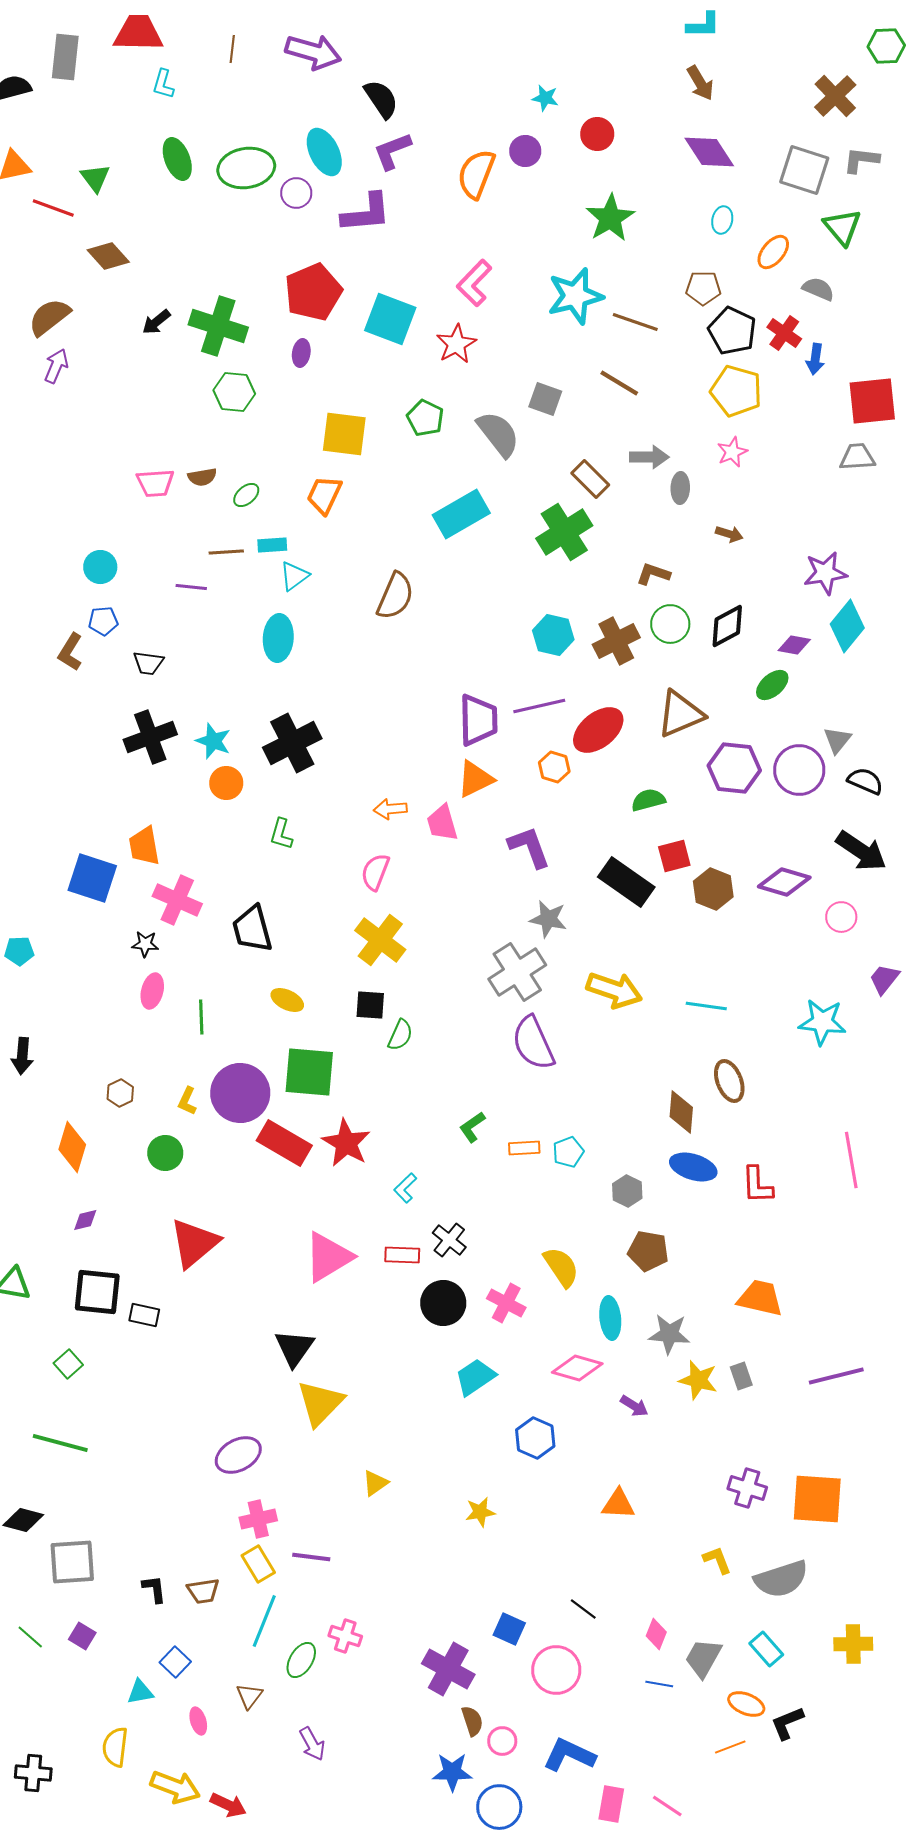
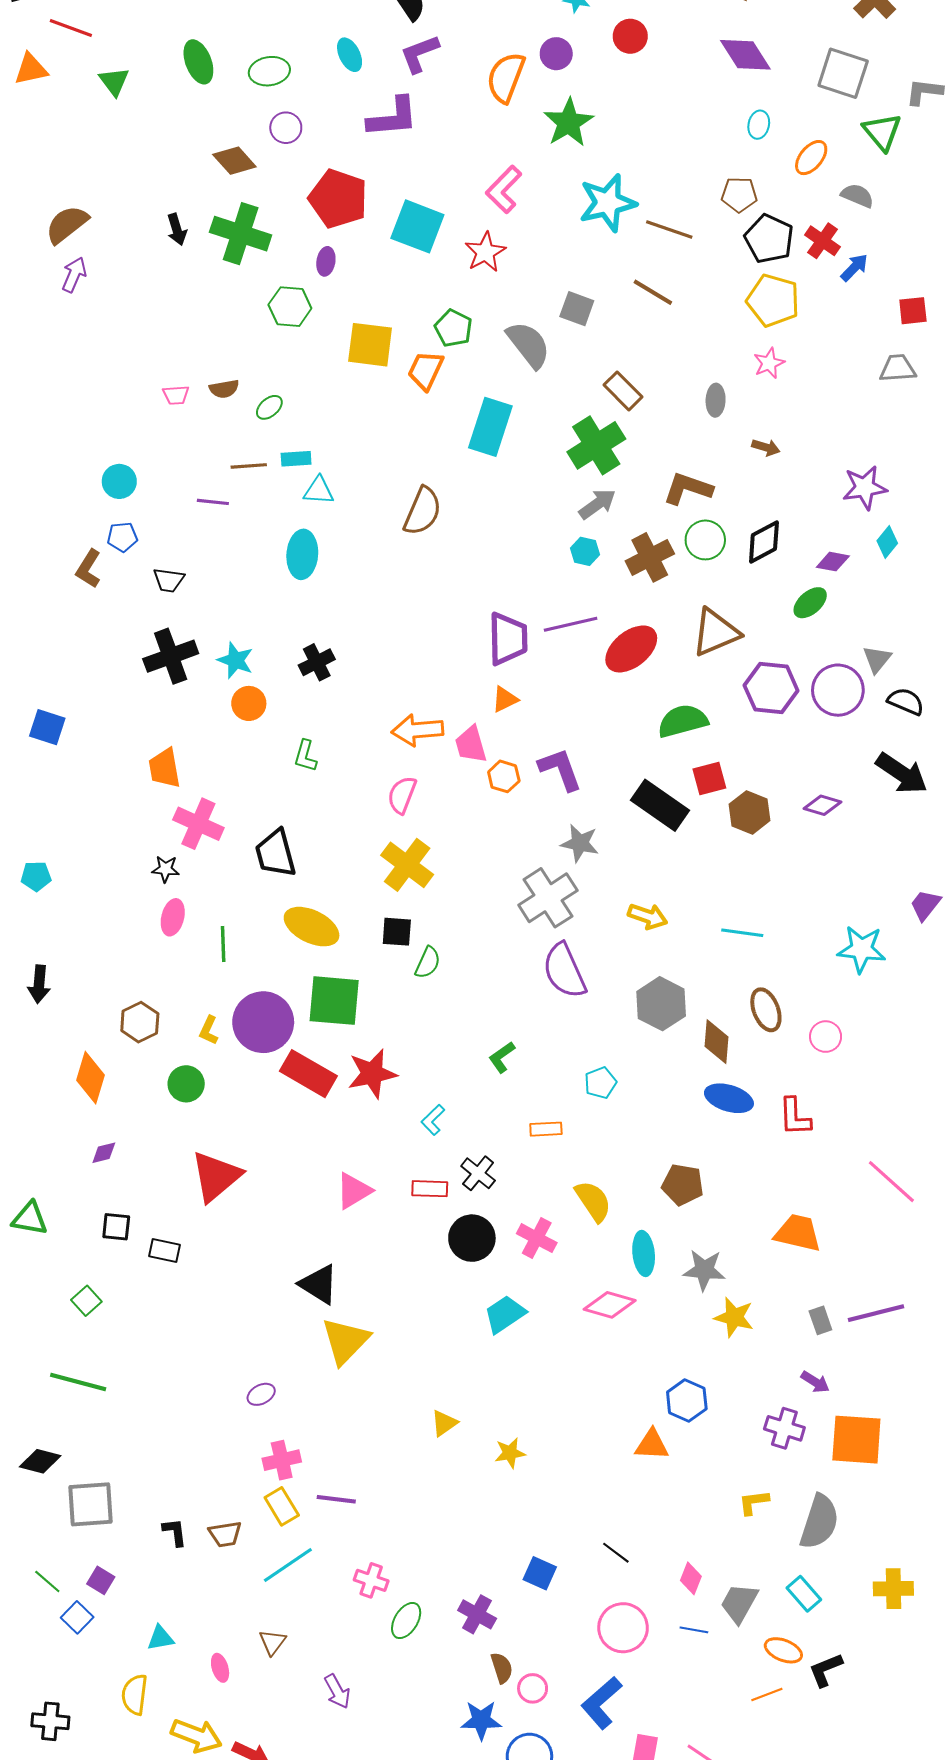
cyan ellipse: (324, 152) -> (350, 55), size x0.7
gray L-shape: (861, 160) -> (924, 92), moved
green ellipse: (246, 168) -> (269, 71), size x0.7
purple circle: (296, 193) -> (286, 128), moved
red line: (53, 208) -> (71, 28), moved
green star: (610, 218) -> (569, 123), moved
brown diamond: (108, 256) -> (234, 161), moved
red pentagon: (313, 292) -> (338, 199), turned -30
black arrow: (156, 322) -> (177, 230), turned -68
blue arrow: (815, 359) -> (854, 268), turned -144
green hexagon: (234, 392) -> (290, 307), moved
red square: (872, 401) -> (913, 311), size x0.6
gray arrow: (649, 457) -> (597, 504), moved, turned -36
pink trapezoid: (155, 483) -> (176, 395), size x0.7
orange trapezoid: (324, 495) -> (426, 370), moved
cyan rectangle: (461, 514) -> (490, 427), turned -42
brown L-shape: (653, 574) -> (688, 489), size x1.4
cyan triangle: (294, 576) -> (319, 491), turned 40
cyan diamond: (847, 626) -> (887, 542), size x0.6
cyan hexagon: (553, 635) -> (585, 551), size x0.7
black cross: (292, 743) -> (317, 662), size x0.6
orange hexagon: (554, 767) -> (504, 776), moved
orange triangle: (475, 779) -> (505, 699), size x0.7
green semicircle: (648, 800) -> (683, 721), size x1.4
orange arrow: (390, 809) -> (417, 730), size x1.5
blue square: (92, 878) -> (47, 727), moved, size x0.7
purple diamond: (784, 882) -> (822, 805), size x0.7
pink circle: (841, 917) -> (826, 1037), moved
yellow arrow: (614, 990) -> (648, 916), size x0.7
yellow ellipse: (287, 1000) -> (312, 927), size x1.6
brown hexagon: (120, 1093) -> (140, 1022), size x1.4
red star: (346, 1143) -> (372, 1074), turned 30
orange rectangle: (524, 1148) -> (546, 1129), moved
pink line: (851, 1160) -> (891, 1182), moved, turned -38
gray hexagon: (627, 1191) -> (661, 1004), moved, size x1.6
pink triangle: (328, 1257) -> (354, 1191), size x0.7
black square: (97, 1292) -> (116, 1227), size x0.6
black triangle: (294, 1348) -> (319, 1284), turned -33
gray rectangle: (741, 1376) -> (820, 1320), moved
purple arrow: (634, 1406) -> (815, 1382), moved
blue hexagon: (535, 1438) -> (687, 1401), moved
purple ellipse: (238, 1455) -> (261, 1394), size x0.6
yellow triangle: (375, 1483) -> (444, 1423), moved
yellow L-shape: (717, 1560) -> (754, 1502), turned -76
gray semicircle: (781, 1579) -> (819, 1522), turned -54
cyan line: (264, 1621) -> (288, 1565), turned 34
green ellipse: (301, 1660) -> (406, 1621), moved
blue square: (175, 1662) -> (77, 1617), moved
purple cross: (448, 1669) -> (477, 1614), size x0.7
pink circle: (556, 1670) -> (623, 1628), moved
blue L-shape: (569, 1755) -> (601, 1703), turned -66

